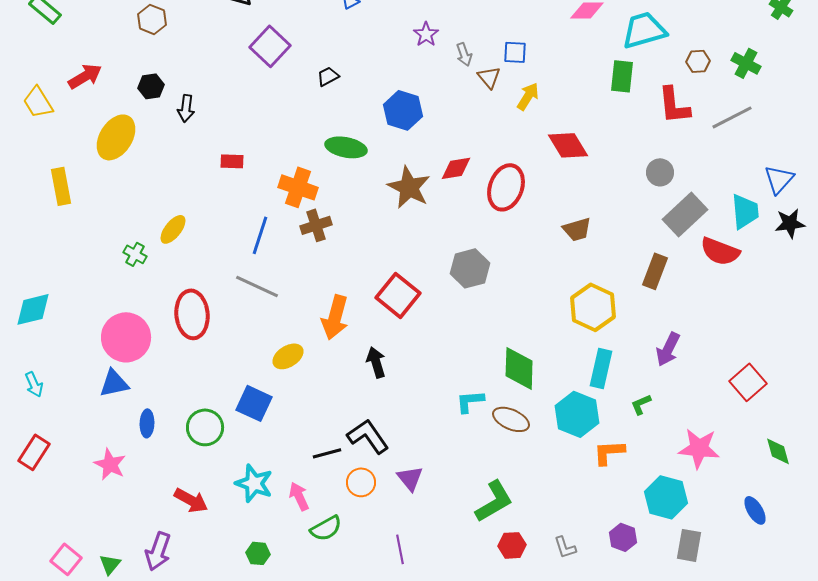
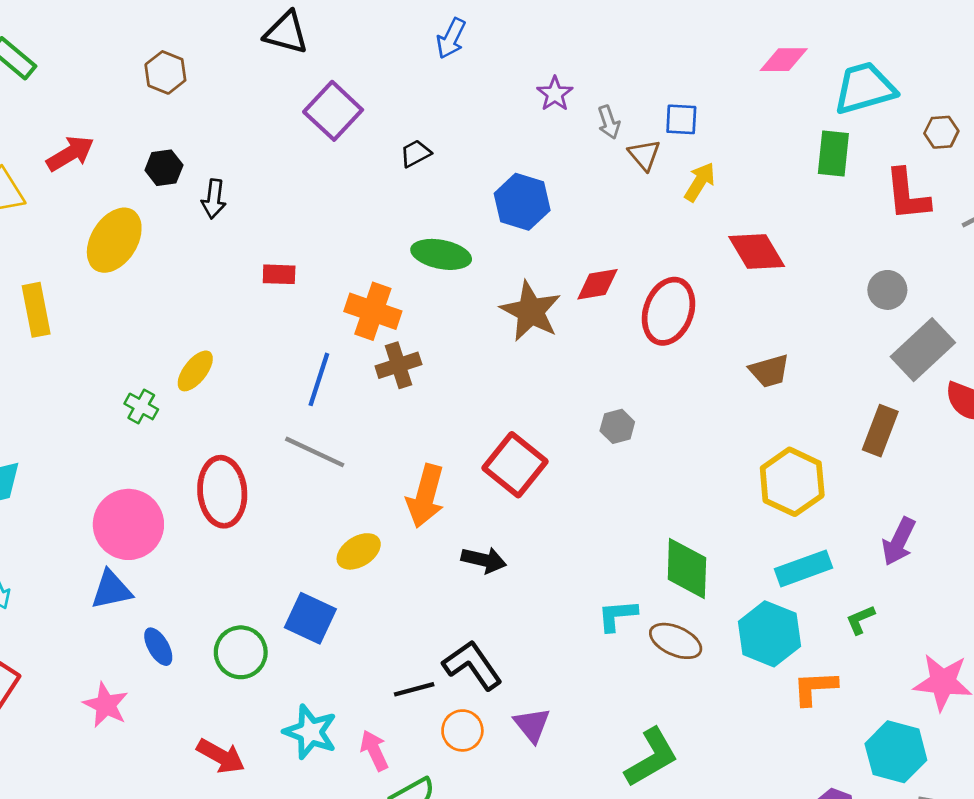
gray hexagon: (470, 268) -> (617, 426), size x0.6
black arrow: (376, 362) -> (484, 560), turned 120
cyan rectangle: (601, 368) -> (804, 568), turned 57
blue ellipse: (147, 423) -> (158, 647), turned -32

